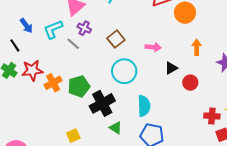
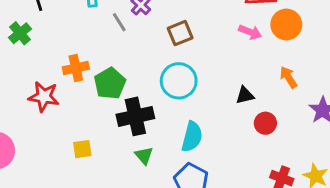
pink arrow: (153, 47) -> (250, 32), moved
orange arrow: (197, 47) -> (288, 77), turned -49
red star: (32, 70) -> (44, 97), moved
green pentagon: (79, 86) -> (110, 83), turned -30

